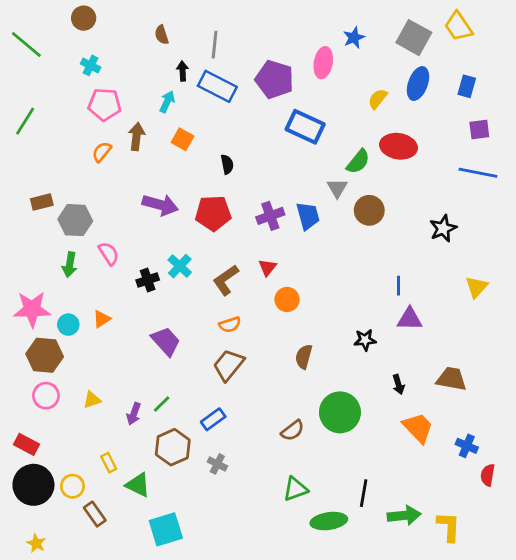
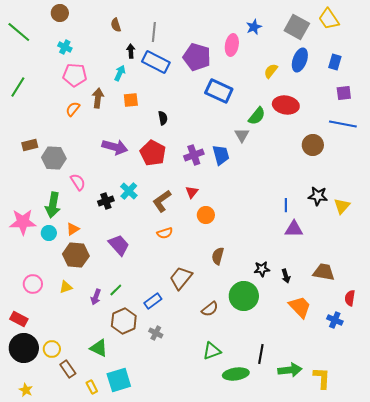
orange square: (183, 139) -> (131, 100), turned -35
brown circle: (369, 210) -> (313, 145), moved
red pentagon: (213, 213) -> (153, 153), turned 30
black star: (443, 228) -> (318, 196), moved, turned 30
green arrow: (70, 265) -> (53, 205), moved, size x1.4
black star: (365, 340) -> (262, 269), moved
brown hexagon: (45, 355) -> (76, 255), moved
brown trapezoid: (229, 365) -> (181, 278), moved
yellow rectangle: (109, 463) -> (92, 387), moved
red semicircle: (488, 475) -> (350, 298), moved

